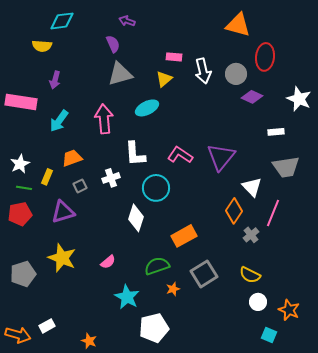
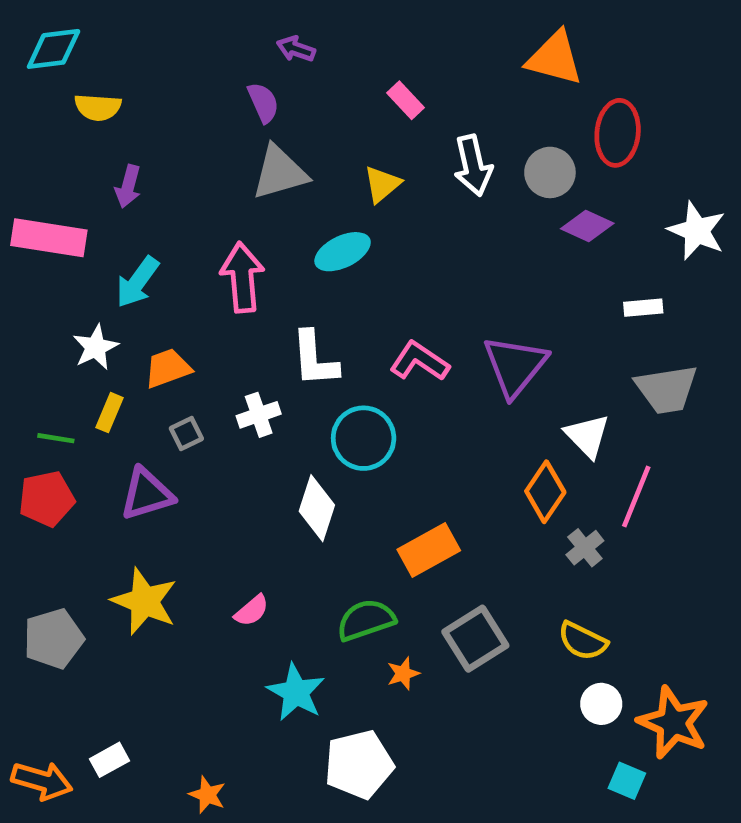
cyan diamond: (62, 21) -> (54, 49), moved
pink rectangle: (174, 57) -> (405, 100), moved, turned 42
white star: (20, 164) -> (95, 347), moved
orange star: (289, 310) -> (673, 723), size x1.4

